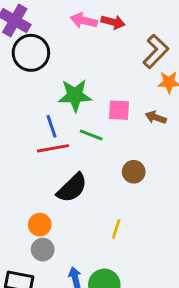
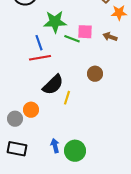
green line: (91, 135) -> (72, 39), moved
yellow line: (116, 229) -> (67, 98), moved
gray circle: (43, 250) -> (15, 119), moved

